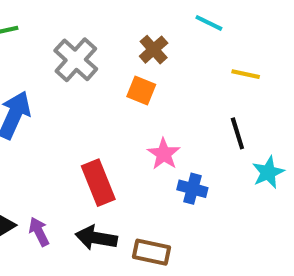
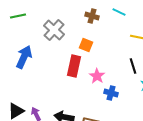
brown cross: (154, 50) -> (92, 16), moved, turned -32
red rectangle: (98, 183) -> (74, 66), moved, turned 35

